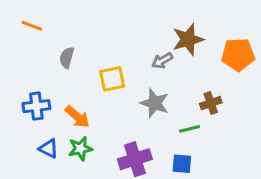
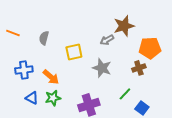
orange line: (32, 26) -> (13, 33), moved
orange pentagon: (238, 55) -> (150, 48), moved
green line: (189, 129) -> (125, 94), moved, turned -32
blue square: (182, 164) -> (142, 108), moved, turned 32

